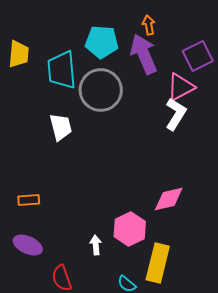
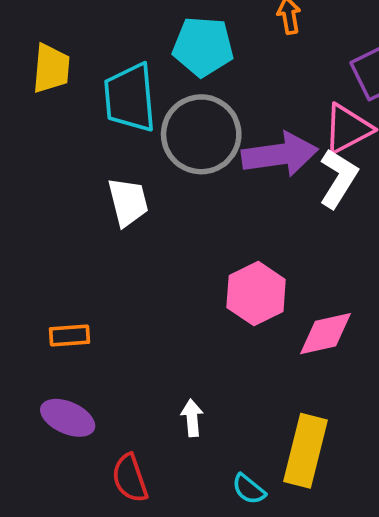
purple arrow: (144, 54) -> (280, 154), moved, turned 105
pink hexagon: (130, 229) -> (256, 293), moved

